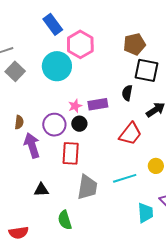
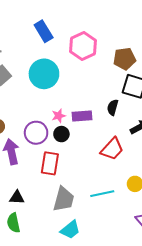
pink hexagon: (80, 44) -> (83, 46), moved
cyan trapezoid: (145, 213) -> (70, 230), moved, turned 50
green semicircle: (65, 220) -> (13, 223), moved

